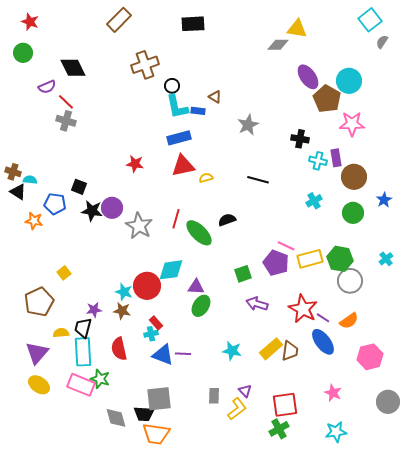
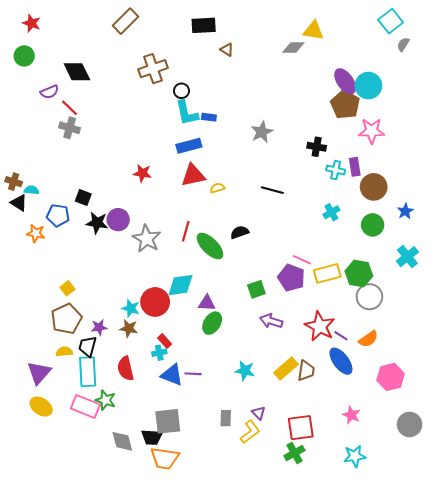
purple ellipse: (308, 77) -> (345, 81), moved
brown triangle: (215, 97) -> (227, 50), moved
cyan cross: (386, 259) -> (407, 257), moved, size x1.5
brown pentagon: (39, 302) -> (66, 319), moved

